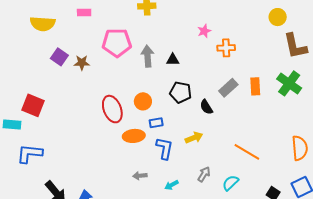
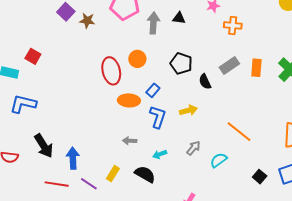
black triangle: (173, 60) -> (179, 18), moved
orange circle: (143, 101) -> (137, 59), moved
red square: (33, 105) -> (33, 56), size x0.7
blue rectangle: (156, 123) -> (153, 90), turned -48

